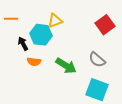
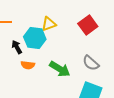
red square: (105, 25) -> (88, 25), moved

